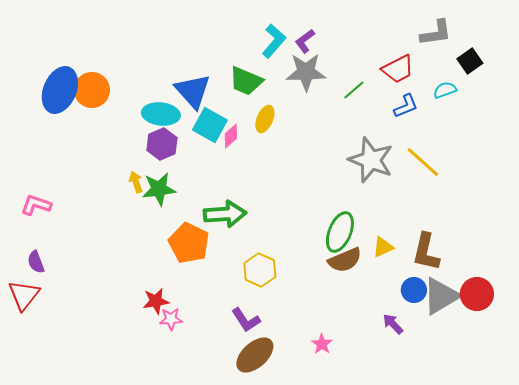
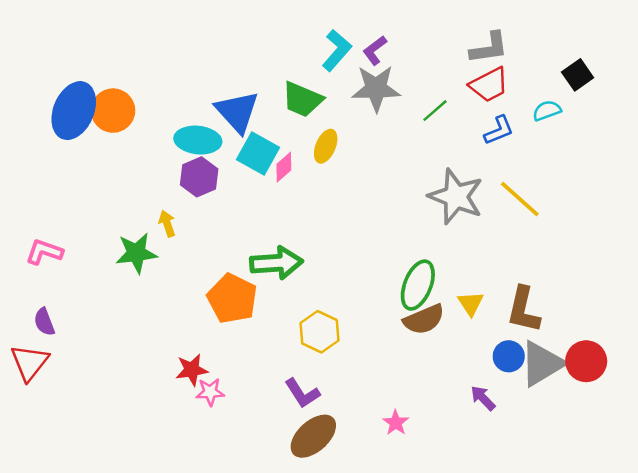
gray L-shape: (436, 33) -> (489, 48), moved
green star: (159, 189) -> (136, 253), moved
yellow triangle: (383, 247) -> (471, 303), turned -40

